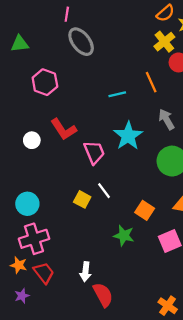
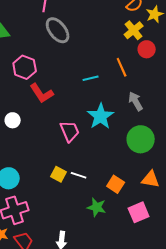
red L-shape: (64, 129) -> (42, 93), moved
white line: (104, 191) -> (79, 175), moved, turned -35

